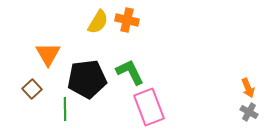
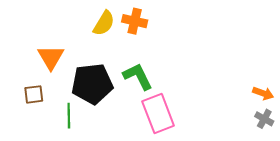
orange arrow: (248, 88) -> (263, 93), turned -48
brown square: (32, 89) -> (34, 94), turned 36

